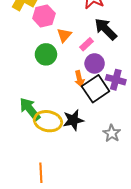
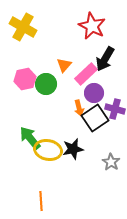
pink hexagon: (44, 16) -> (25, 79), moved
black arrow: (106, 29) -> (105, 59), turned -105
pink rectangle: (86, 44) -> (86, 74), size x1.6

